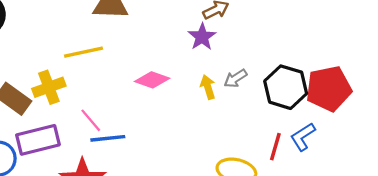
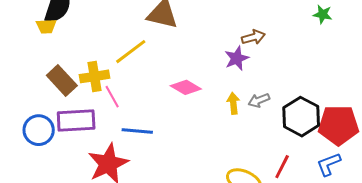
yellow line: (84, 52) -> (131, 52), turned -36
pink line: (91, 120) -> (112, 97), moved
blue L-shape: (303, 137) -> (329, 164), moved

